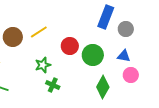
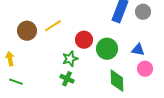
gray circle: (126, 29) -> (143, 12), moved
green star: (43, 65) -> (70, 59), moved
green diamond: (103, 87) -> (117, 81), turned -30

